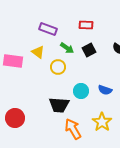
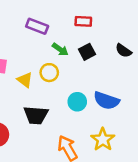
yellow triangle: (38, 52) -> (25, 80), moved
blue semicircle: (105, 90) -> (106, 101), size x1.5
black trapezoid: (59, 105) -> (36, 115), moved

